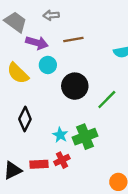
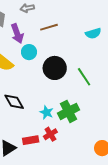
purple arrow: (37, 43) -> (17, 34), turned 60
green line: (107, 100) -> (84, 77), turned -72
black diamond: (25, 119) -> (14, 102), turned -50

